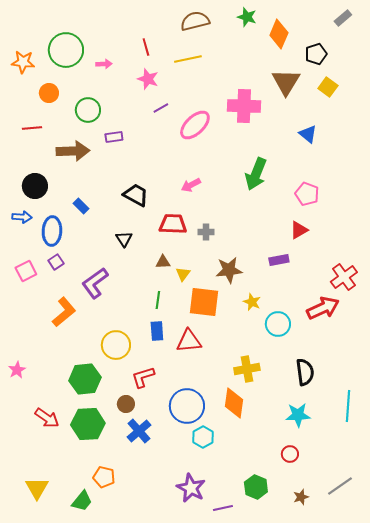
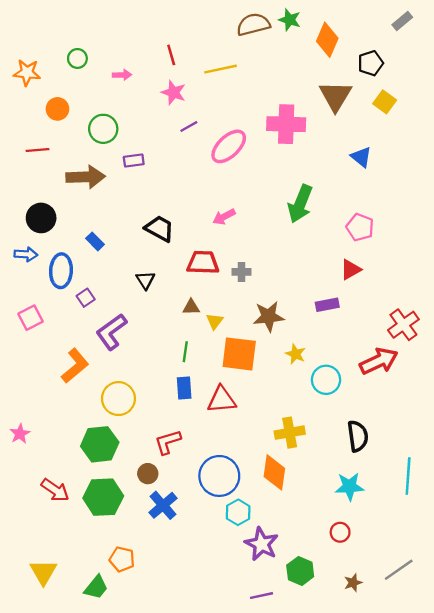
brown semicircle: (195, 21) -> (253, 24), moved
green circle: (66, 50) -> (77, 58), size x0.5
purple square: (56, 262) -> (86, 298), moved
yellow circle: (116, 345) -> (118, 399), moved
purple star: (191, 488) -> (262, 544), moved

